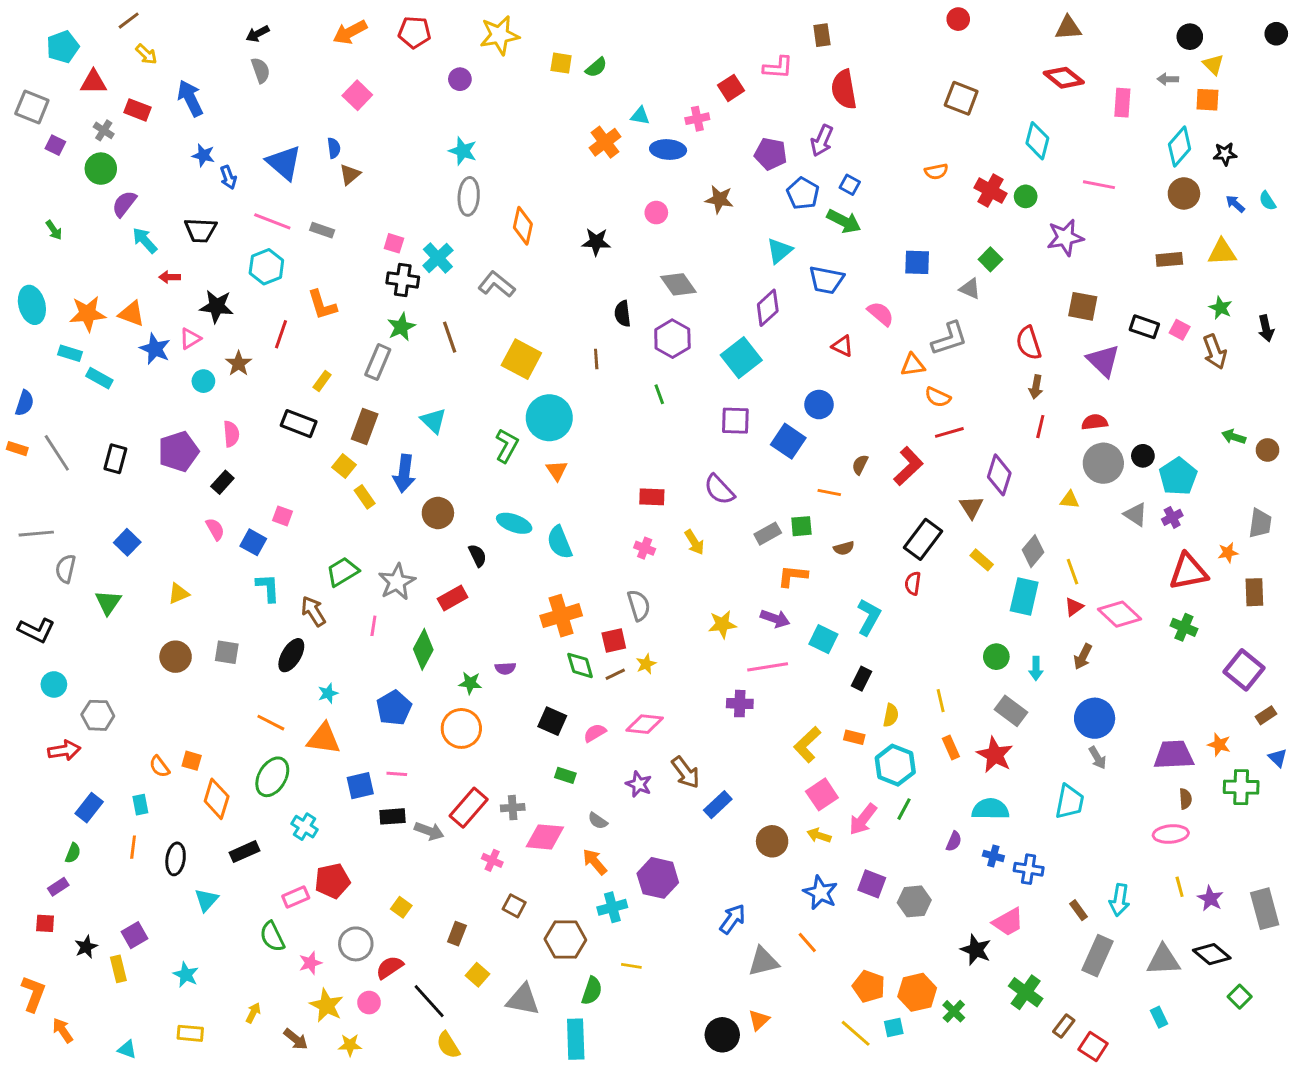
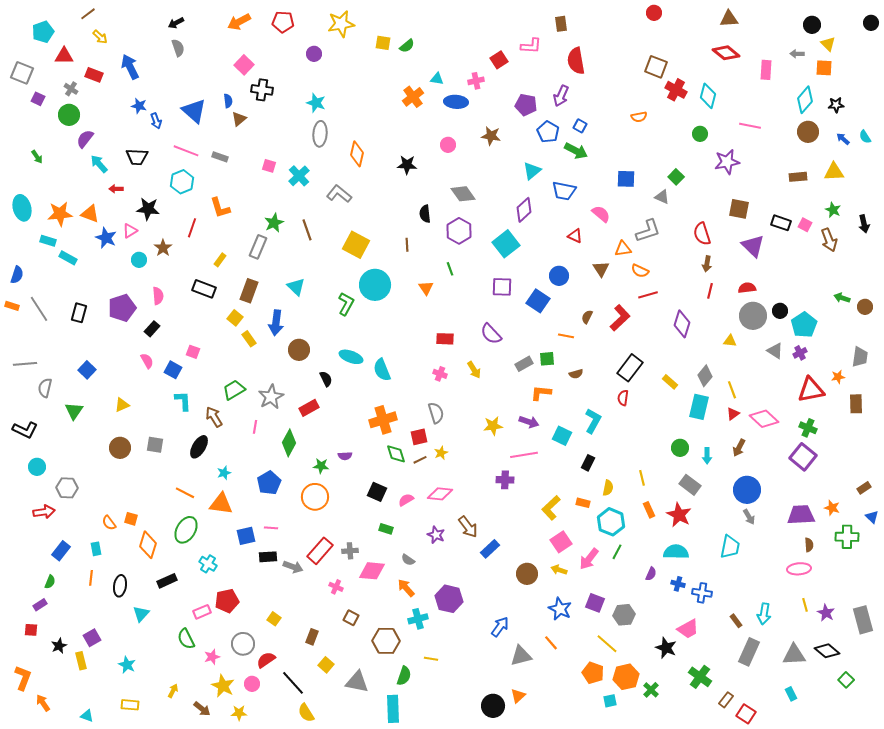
red cross: (990, 191) -> (676, 90), moved
black cross: (403, 280) -> (262, 90), moved
orange triangle: (557, 470) -> (426, 288), moved
brown triangle: (971, 507) -> (601, 269), moved
purple square: (1244, 670) -> (803, 457), moved
yellow line: (856, 1033) -> (607, 644), moved

